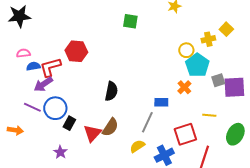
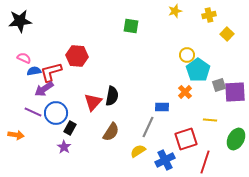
yellow cross: (208, 39) -> (209, 15), moved
pink semicircle: (23, 53) -> (24, 58), turned 32
red triangle: (92, 133) -> (93, 102), moved
purple star: (60, 152) -> (64, 147), moved

